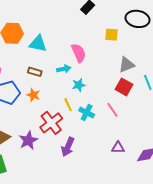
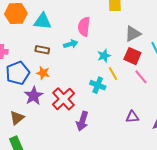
pink semicircle: (79, 53) -> (84, 27), turned -144
cyan star: (79, 85) -> (104, 56), moved
yellow line: (68, 105) -> (113, 73), moved
pink line: (112, 110) -> (141, 77), moved
purple star: (28, 140) -> (34, 96), moved

